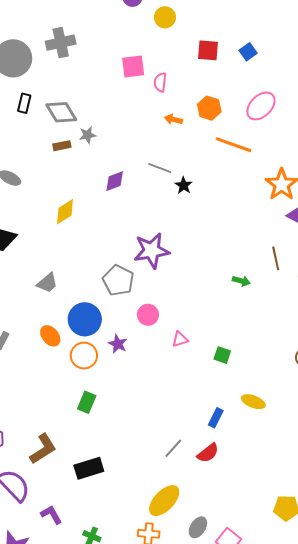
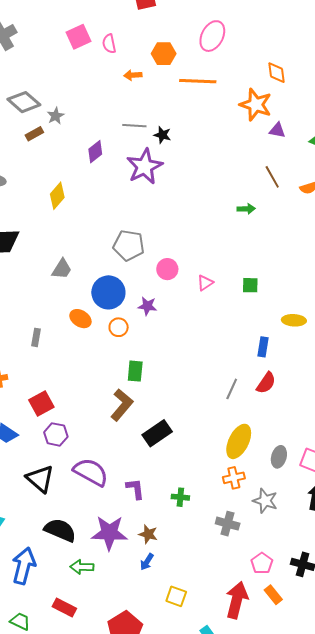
purple star: (152, 251) -> (145, 166), moved
orange circle: (84, 356) -> (119, 327), size x0.7
brown L-shape: (43, 449) -> (122, 405), moved
purple L-shape: (51, 515) -> (135, 489), turned 40

